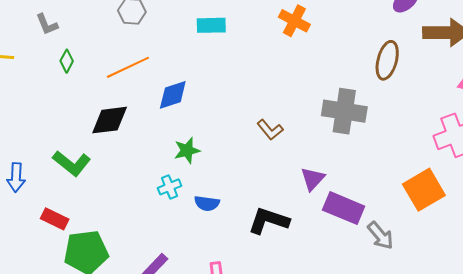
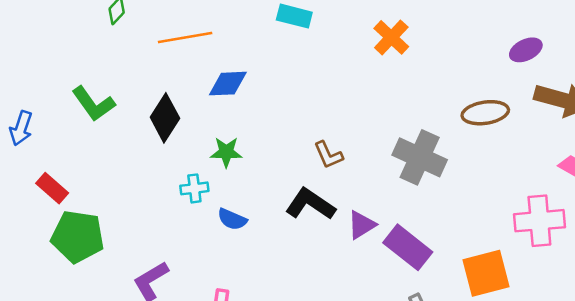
brown ellipse: (387, 60) -> (485, 113), turned 51
black diamond: (110, 120) -> (165, 118), moved, turned -66
green L-shape: (72, 163) -> (93, 104), moved
purple rectangle: (344, 208) -> (408, 247), moved
black L-shape: (269, 221) -> (310, 204), moved

